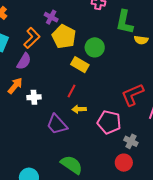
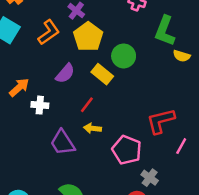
purple semicircle: (24, 61) -> (65, 73), moved

